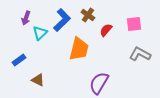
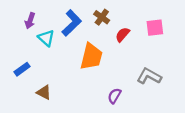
cyan triangle: (40, 33) -> (46, 38), turned -35
gray L-shape: (140, 54) -> (149, 76), moved
purple semicircle: (99, 83) -> (114, 96), size x0.6

